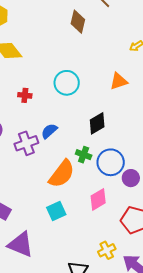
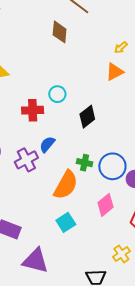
orange triangle: (119, 81) -> (115, 72), moved
cyan circle: (67, 83) -> (57, 94), size x0.7
red cross: (25, 95) -> (33, 110), moved, size x1.5
black diamond: (97, 123) -> (87, 117), moved

